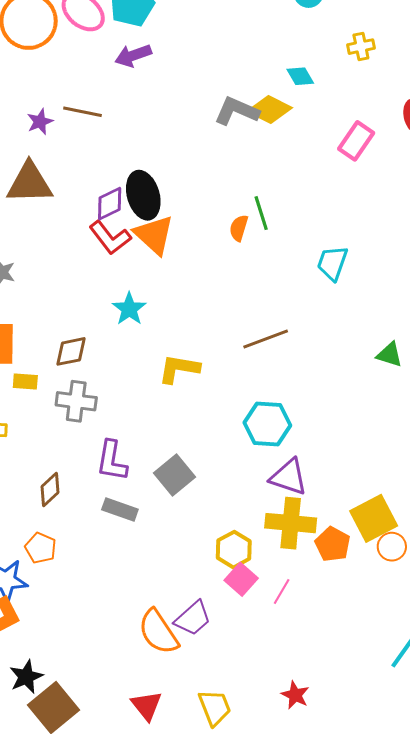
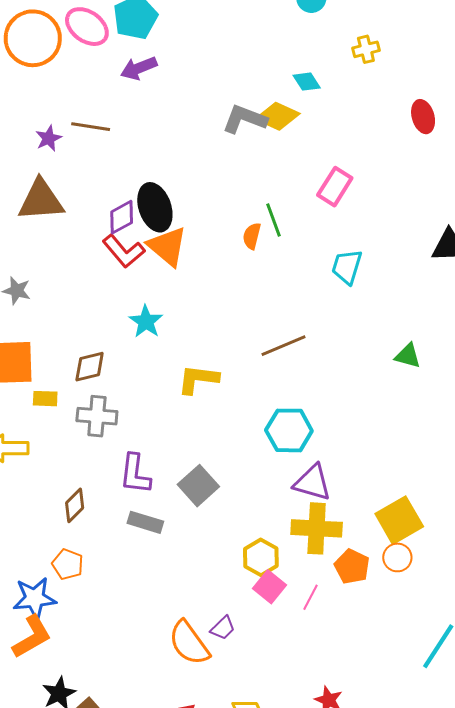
pink rectangle: (356, 141) -> (335, 187), moved
orange pentagon: (333, 544) -> (352, 566), moved
orange circle: (392, 547) -> (397, 557), moved
purple trapezoid: (193, 618) -> (223, 628), size x0.7

